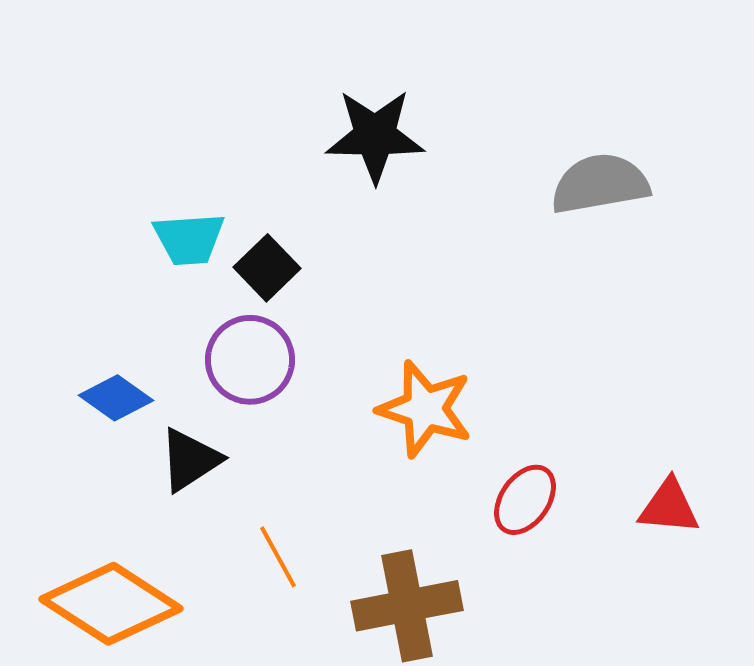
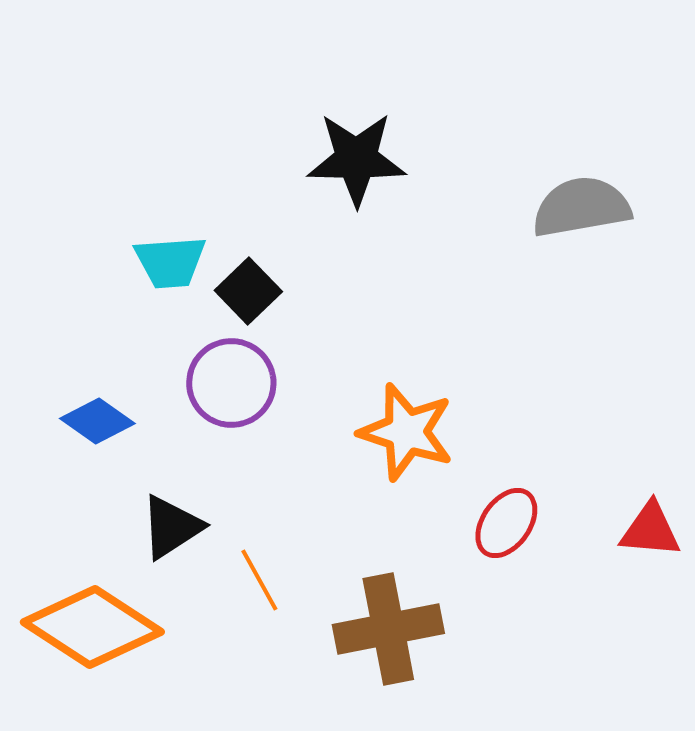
black triangle: (190, 460) -> (171, 527), moved

